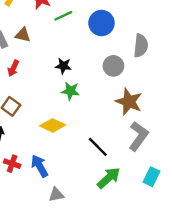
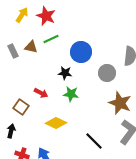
green line: (63, 16) -> (51, 39), moved
blue circle: (101, 23) -> (81, 52), moved
red arrow: (13, 68) -> (41, 93), moved, turned -88

